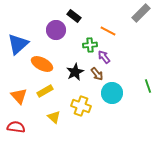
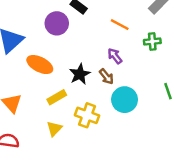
green cross: (90, 45) -> (152, 42), moved
yellow rectangle: (45, 91) -> (57, 97), moved
yellow triangle: (54, 117) -> (54, 129), turned 32

